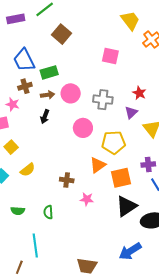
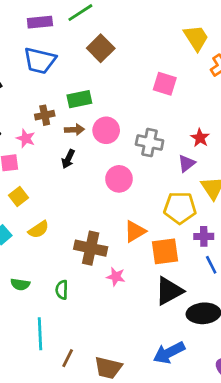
blue trapezoid: (24, 60) -> (40, 61), moved, turned -55
yellow pentagon: (114, 142) -> (180, 208), moved
brown cross: (67, 180) -> (91, 248), size x1.6
brown line: (19, 267) -> (68, 358), moved

